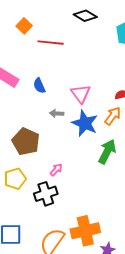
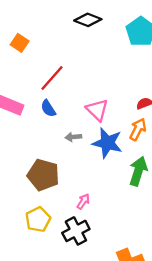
red line: (51, 43) -> (52, 78), moved, turned -45

